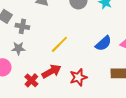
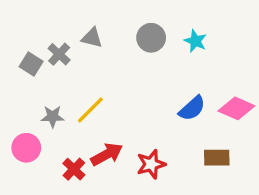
gray cross: (22, 26) -> (59, 54), moved, turned 32
yellow line: (59, 44) -> (90, 110), moved

